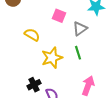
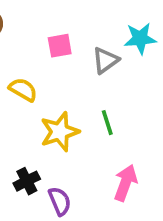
pink square: (59, 16) -> (60, 46), moved, turned -32
gray triangle: (80, 29) -> (105, 60), moved

